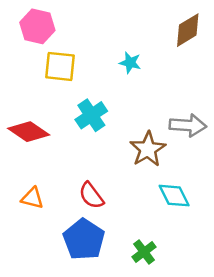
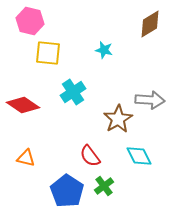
red semicircle: (91, 196) -> (90, 156), moved
green cross: (144, 252) -> (104, 186), moved

